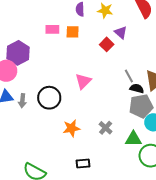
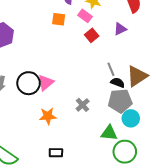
pink rectangle: (52, 29) -> (85, 16), moved, turned 32
purple triangle: (121, 32) -> (120, 29), moved, turned 48
pink triangle: (83, 81) -> (46, 83), moved
gray cross: (106, 128) -> (83, 105), moved

